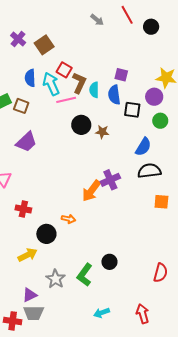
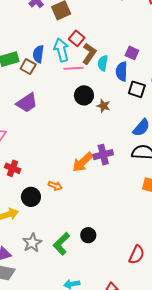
blue semicircle: (30, 78) -> (38, 54), moved

